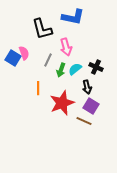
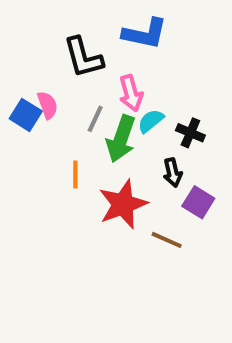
cyan semicircle: (75, 69) -> (151, 121), moved
green arrow: (61, 70) -> (121, 139), size x1.6
purple square: (91, 106) -> (198, 202), moved

